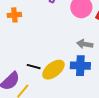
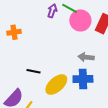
black line: (34, 67) -> (33, 71), moved

